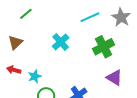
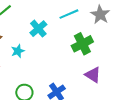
cyan cross: (61, 42) -> (38, 29), moved
cyan star: (35, 76) -> (18, 51), moved

